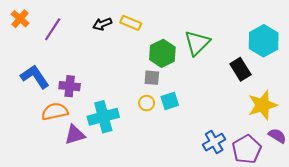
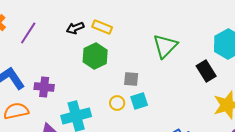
green hexagon: (162, 53) -> (95, 56), moved
gray square: (152, 78) -> (131, 79), moved
orange semicircle: (55, 111) -> (16, 111), moved

